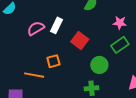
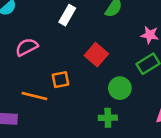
white rectangle: (57, 25) -> (67, 15), moved
pink semicircle: (36, 28) -> (27, 47), moved

